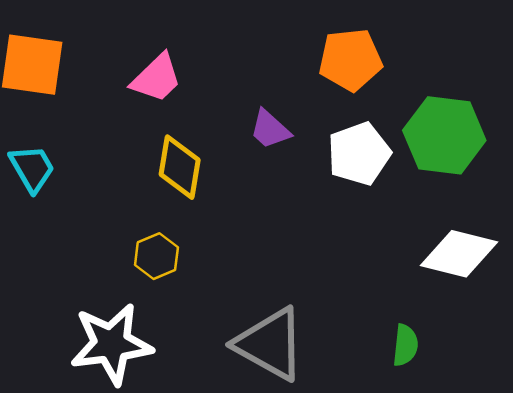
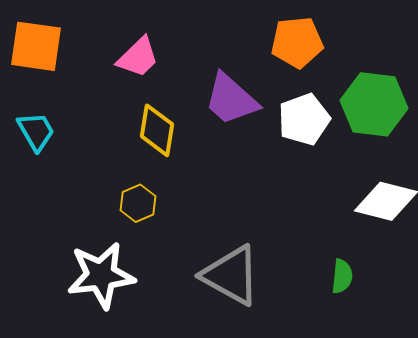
purple trapezoid: (270, 129) -> (231, 99), size x1.6

